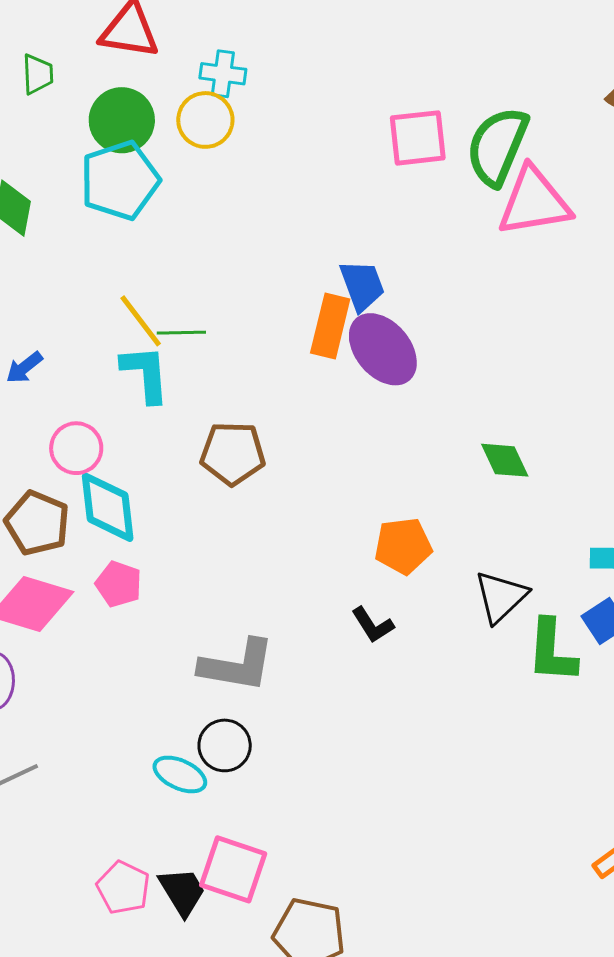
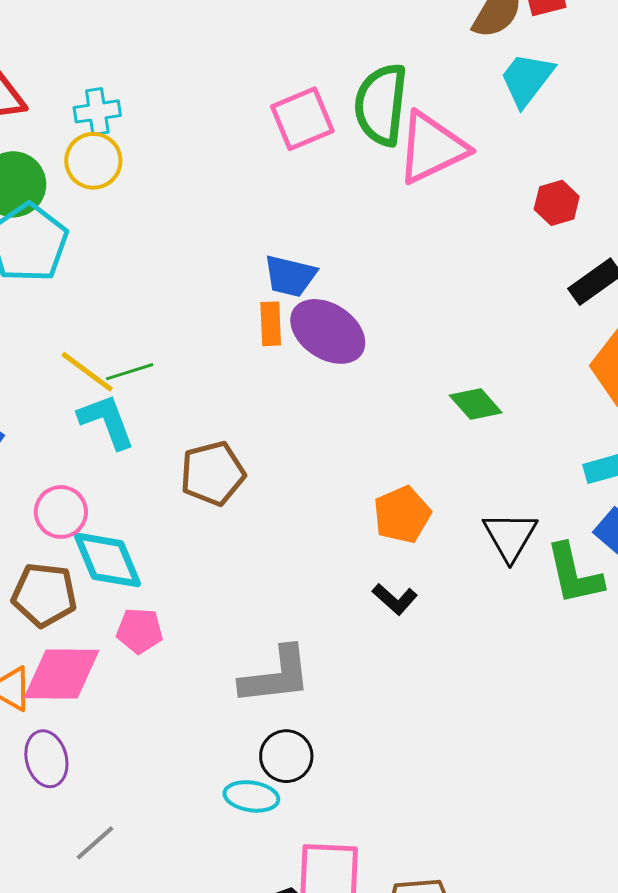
blue trapezoid: (362, 285) -> (290, 276), turned 140
orange rectangle: (330, 326) -> (271, 324), size x0.7

